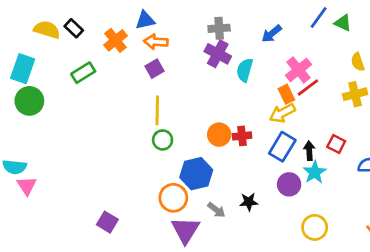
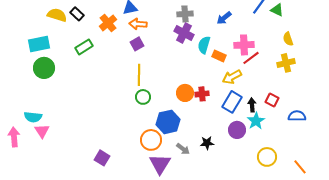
cyan rectangle: (23, 69) -> (39, 44), turned 60
pink cross: (298, 70) -> (244, 45), turned 36
orange rectangle: (286, 94) -> (219, 56), moved, turned -40
yellow circle: (315, 227) -> (267, 157), moved

